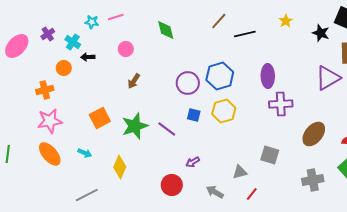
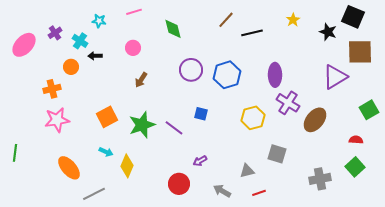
pink line: (116, 17) -> (134, 12), moved
purple circle: (188, 83) -> (191, 70), moved
purple cross: (281, 104) -> (288, 103), turned 35
yellow hexagon: (224, 111) -> (253, 118), moved
brown ellipse: (314, 134) -> (315, 120), moved
cyan arrow: (85, 153) -> (106, 152), moved
orange ellipse: (50, 154) -> (69, 168), moved
red line: (252, 194) -> (259, 193), turned 32

